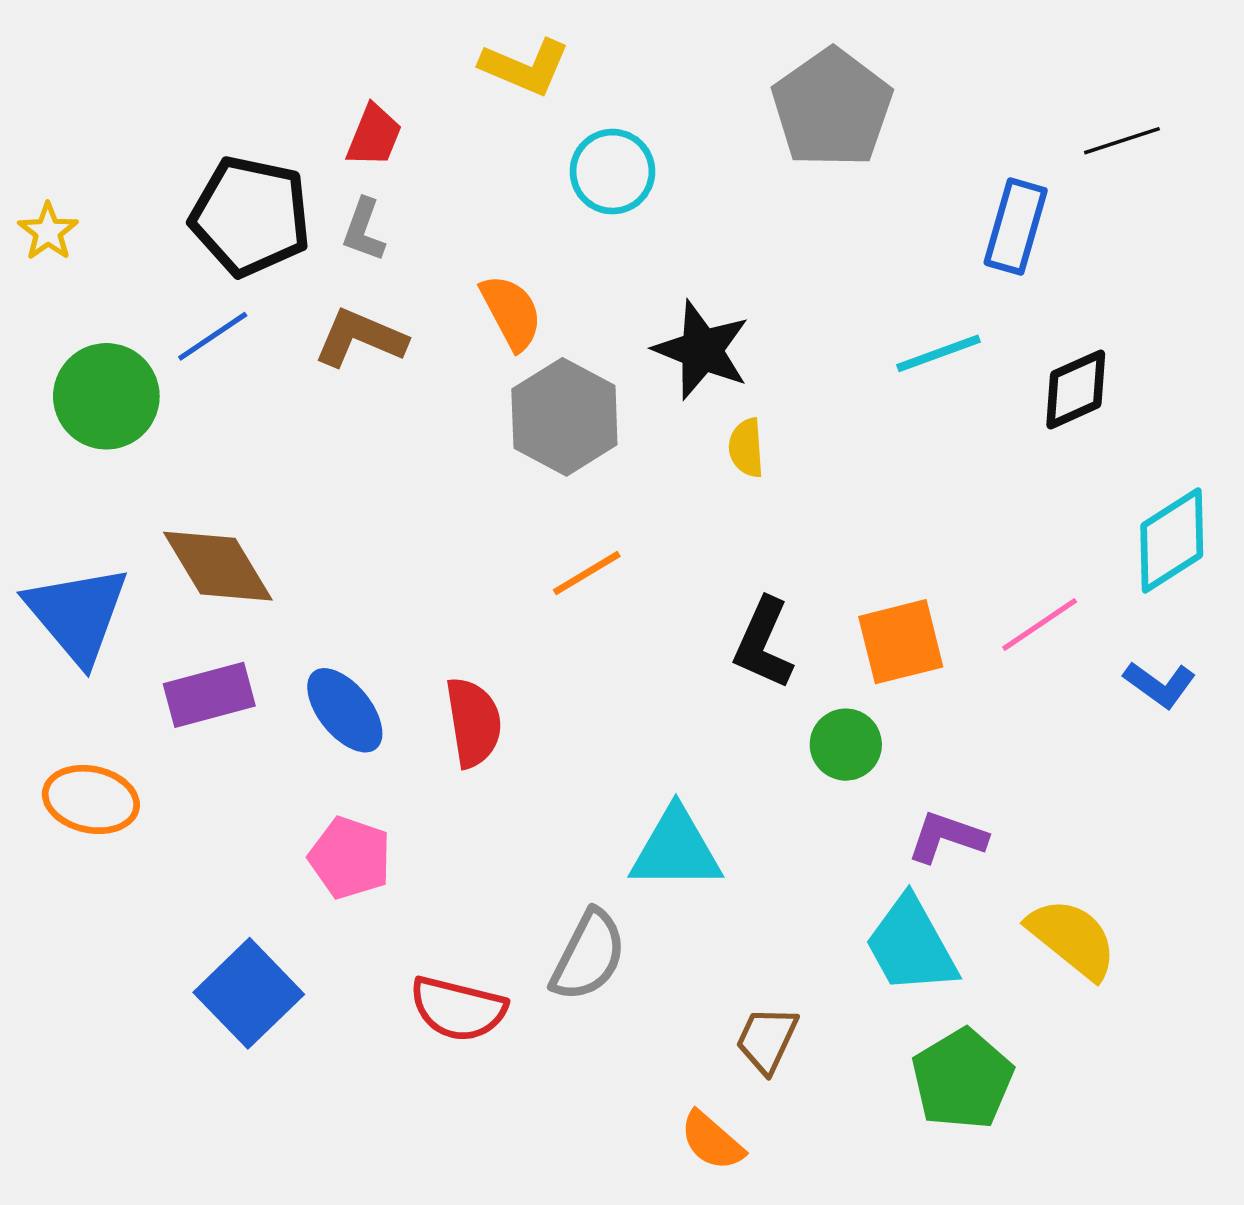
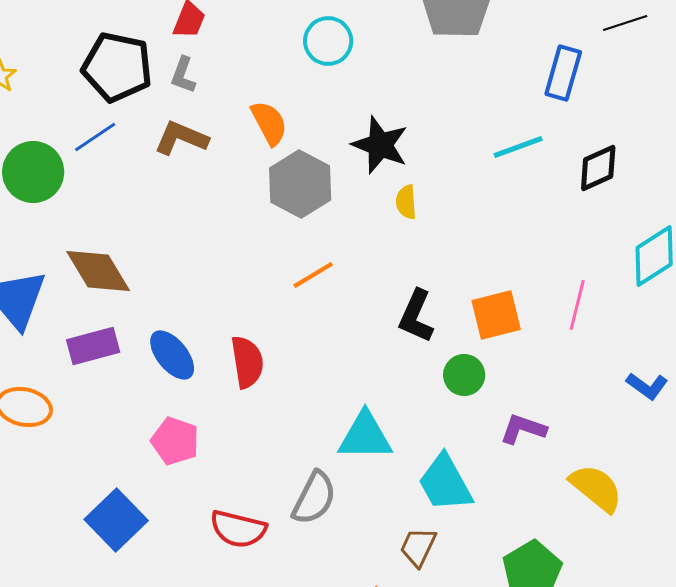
pink line: (1040, 624) -> (577, 305), turned -42
blue L-shape: (1160, 685) -> (647, 386), moved
cyan trapezoid: (911, 945) -> (445, 483), moved

